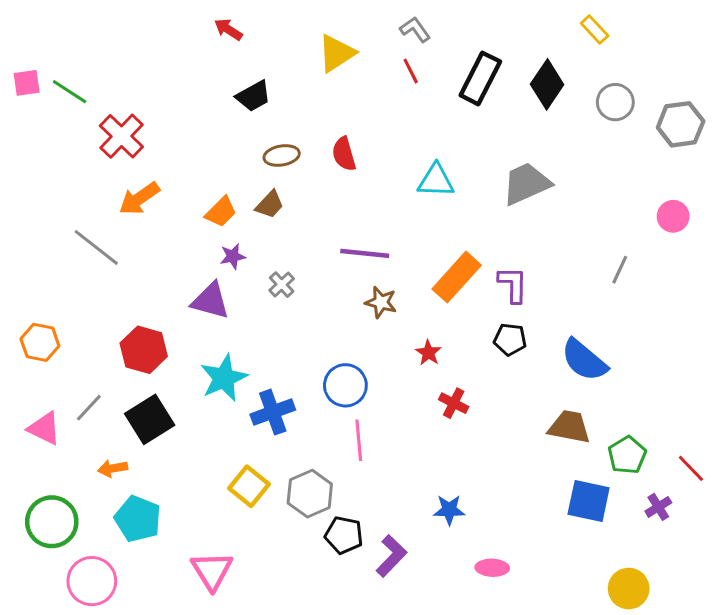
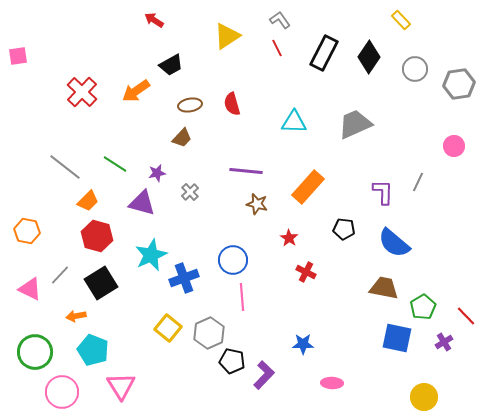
green line: (70, 92) -> (115, 164), moved
orange arrow: (139, 199) -> (136, 91), moved
orange trapezoid: (221, 212) -> (88, 201), moved
purple L-shape: (513, 285) -> (383, 192), moved
pink triangle: (212, 571) -> (121, 386), moved

